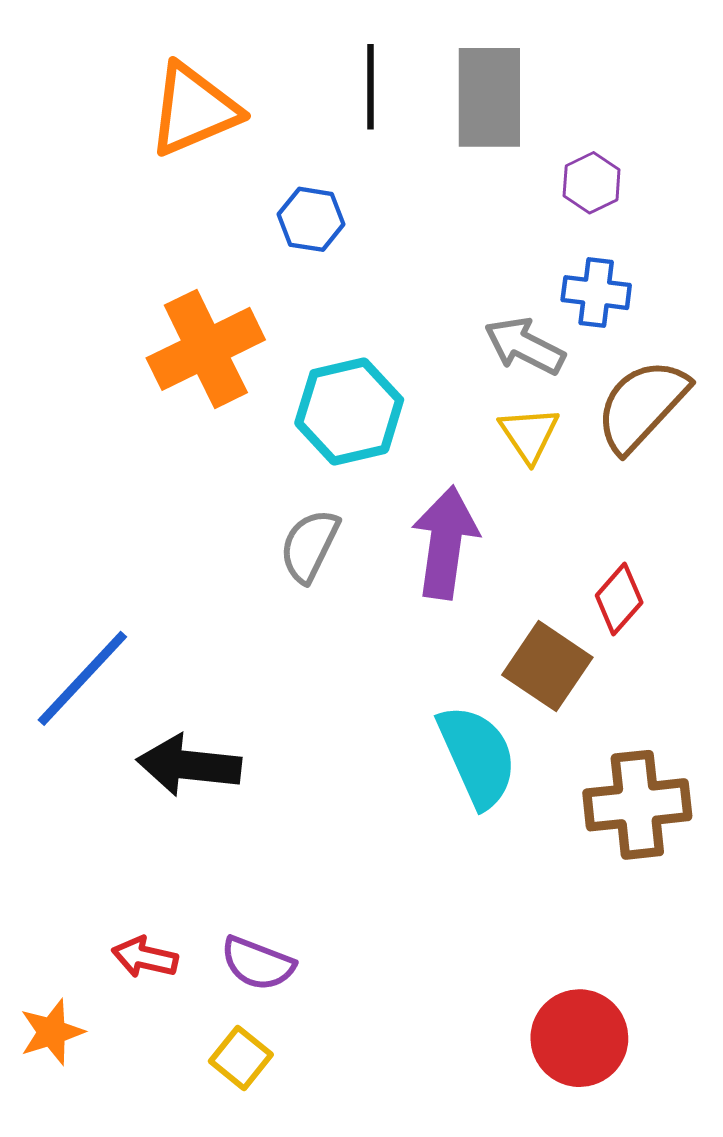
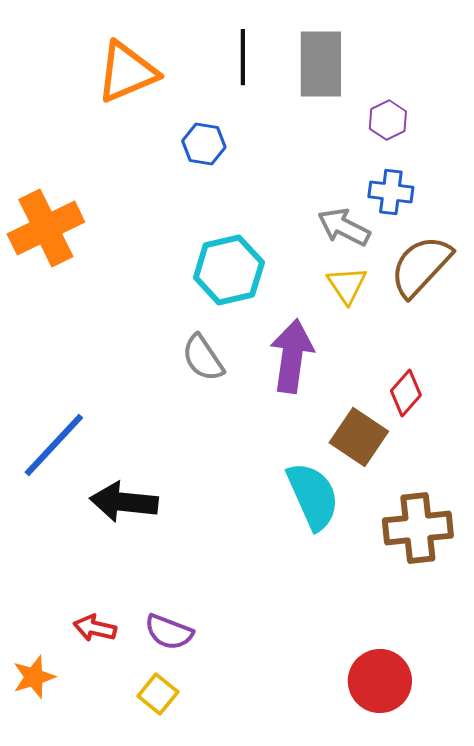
orange cross: (206, 349) -> (46, 228), moved
gray semicircle: (310, 546) -> (203, 358), turned -60

